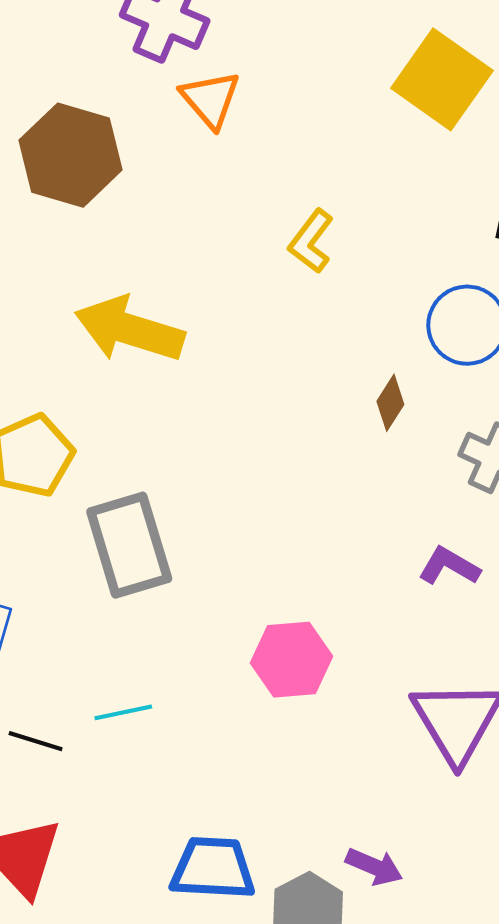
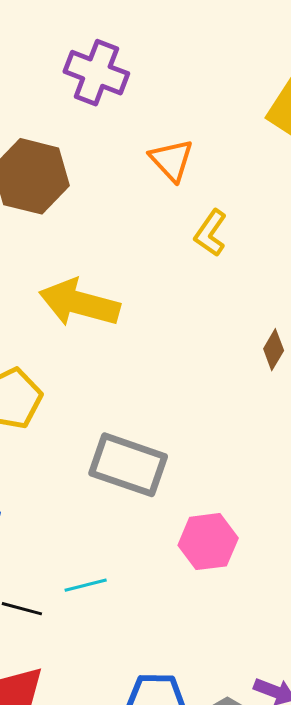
orange triangle: (210, 99) -> (172, 160), moved
gray rectangle: (129, 545) -> (128, 465), moved, turned -52

